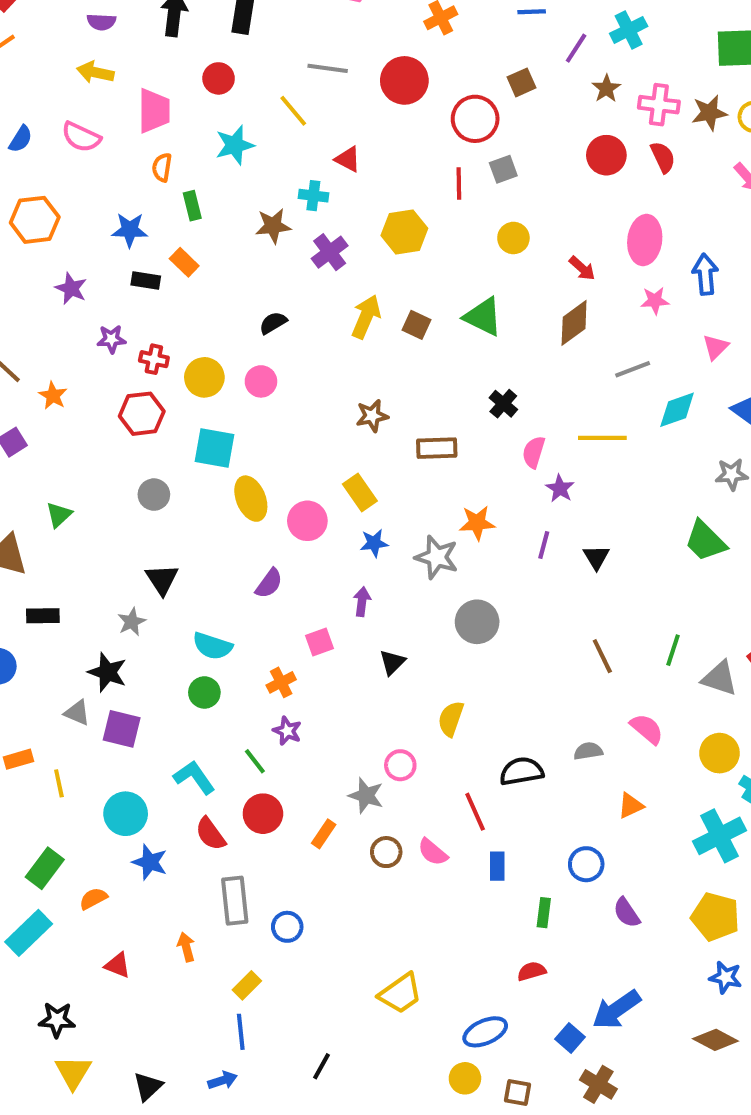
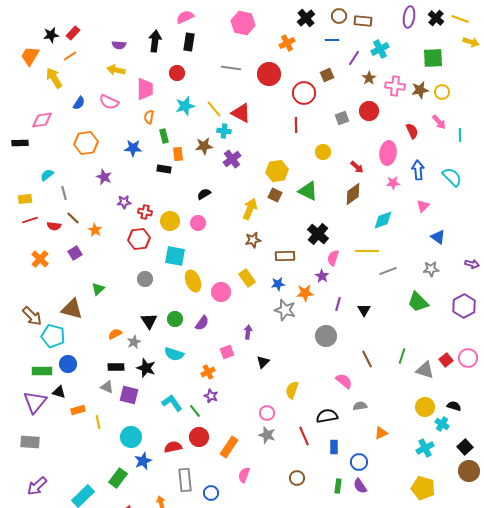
yellow line: (293, 111) -> (214, 109), moved
red semicircle: (663, 157) -> (412, 131), moved
red triangle: (348, 159) -> (241, 113), size x1.5
gray square: (503, 169) -> (342, 118), moved
yellow hexagon: (404, 232) -> (277, 171), moved
orange rectangle: (184, 262) -> (178, 154), moved, turned 40
black rectangle: (146, 280) -> (164, 169), moved
yellow arrow: (366, 317) -> (250, 209), moved
gray line: (633, 369) -> (388, 271), moved
black cross: (503, 404) -> (318, 234), size x1.5
cyan diamond: (677, 410) -> (383, 220), moved
purple star: (560, 488) -> (322, 276), moved
blue star: (374, 543) -> (278, 284), moved
black rectangle: (43, 616) -> (116, 367), moved
gray circle: (477, 622) -> (326, 336), moved
black star: (107, 672) -> (146, 368), moved
green circle: (204, 692) -> (175, 319), moved
pink semicircle: (647, 729) -> (344, 381), moved
cyan L-shape: (194, 777) -> (172, 403), moved
gray star: (366, 796) -> (267, 435), moved
red semicircle: (210, 834) -> (173, 447), turned 114
orange rectangle: (324, 834) -> (229, 447), size x1.5
cyan cross: (719, 836) -> (425, 448), size x0.7
brown circle: (386, 852) -> (297, 478), moved
pink semicircle: (433, 852) -> (244, 475), moved, turned 70
blue star: (150, 862) -> (143, 461), turned 30
blue rectangle: (497, 866) -> (334, 447), moved
green rectangle: (45, 868) -> (118, 478), moved
orange semicircle: (93, 899) -> (115, 334), moved
purple semicircle: (627, 913) -> (360, 486), moved

